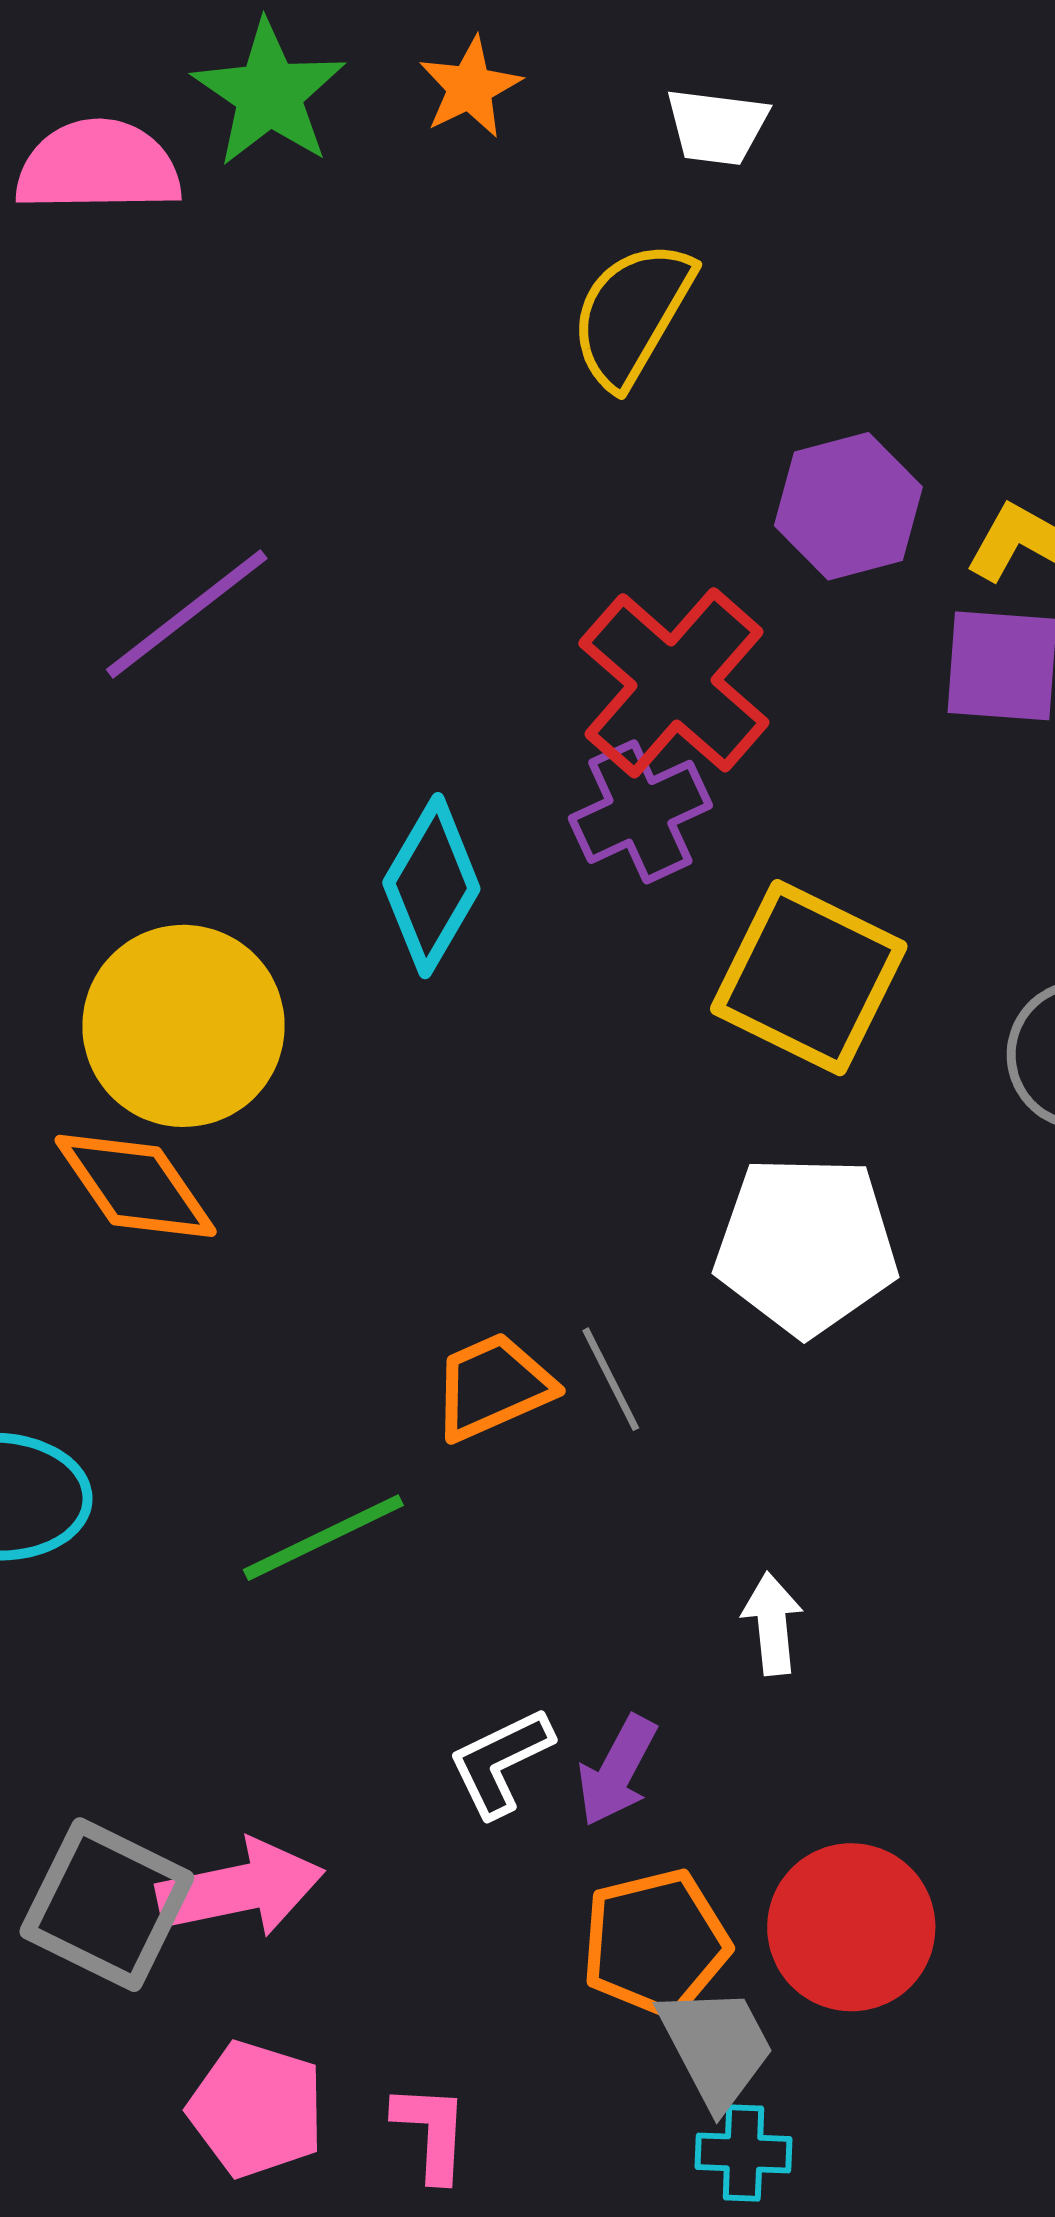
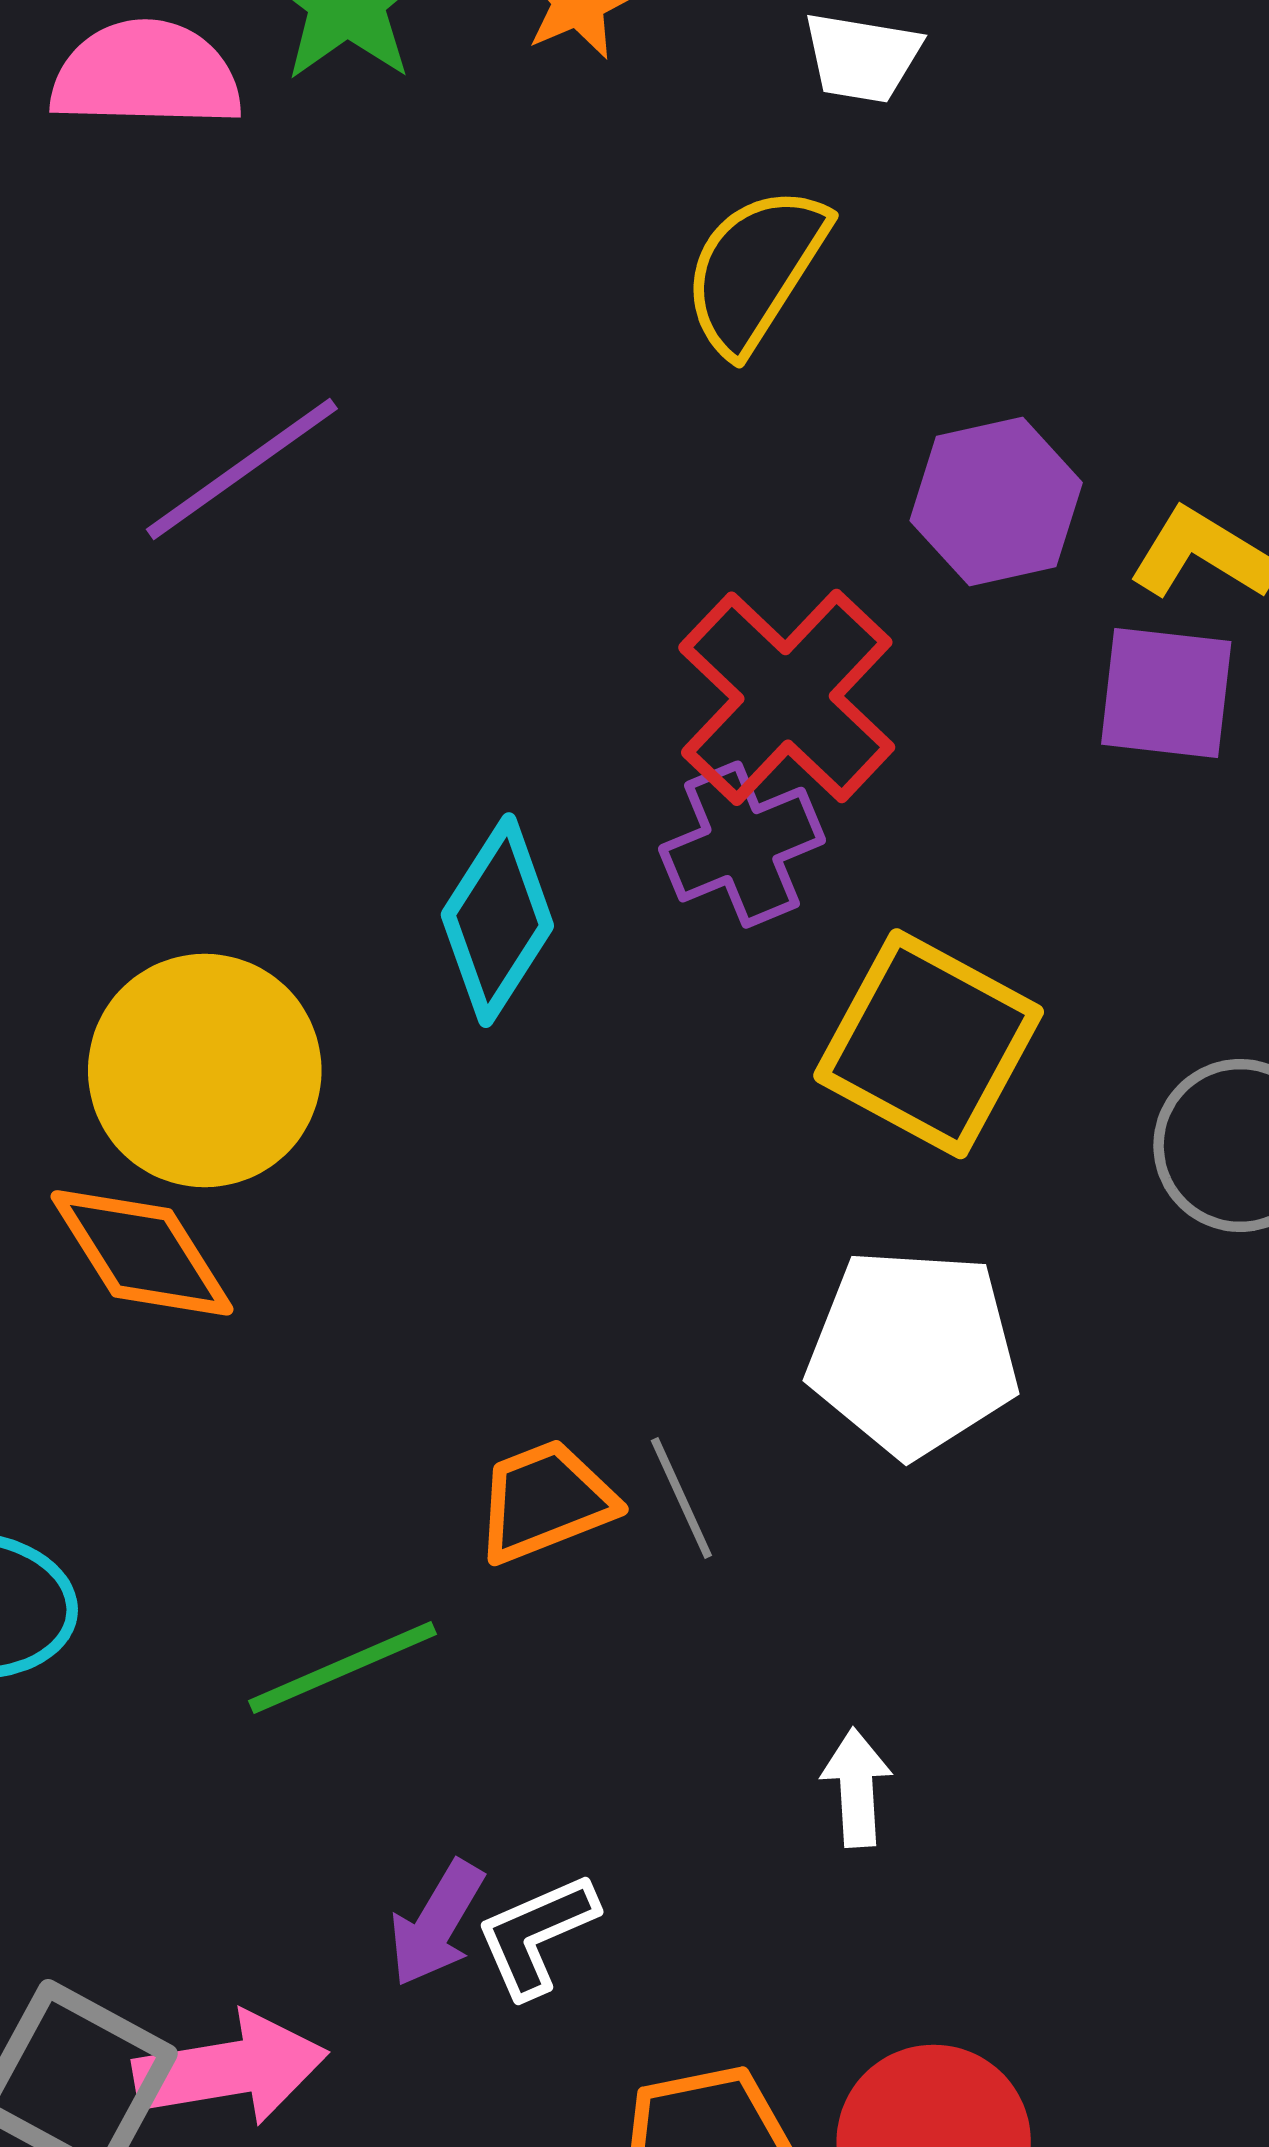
purple line: (187, 614) -> (242, 469), moved
purple arrow: (617, 1771) -> (437, 1924), moved

